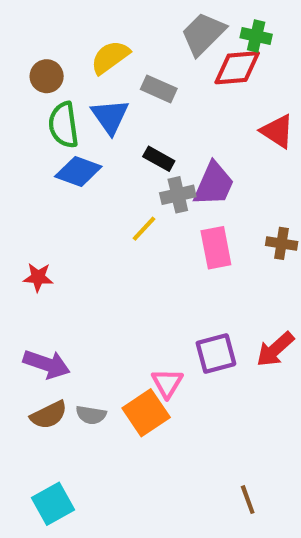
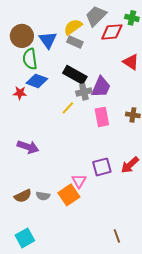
green cross: (256, 36) -> (132, 18), moved
yellow semicircle: (110, 57) -> (73, 27), moved
brown circle: (47, 76) -> (22, 36), size x1.5
blue triangle: (110, 116) -> (48, 40), moved
black rectangle: (159, 159) -> (75, 75), size x1.6
red star: (38, 277) -> (20, 93), moved
purple arrow: (47, 364) -> (28, 147), moved

